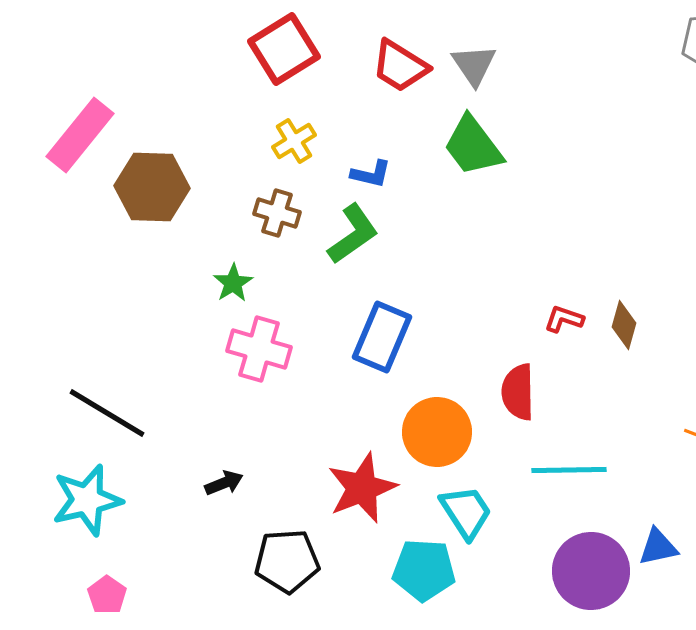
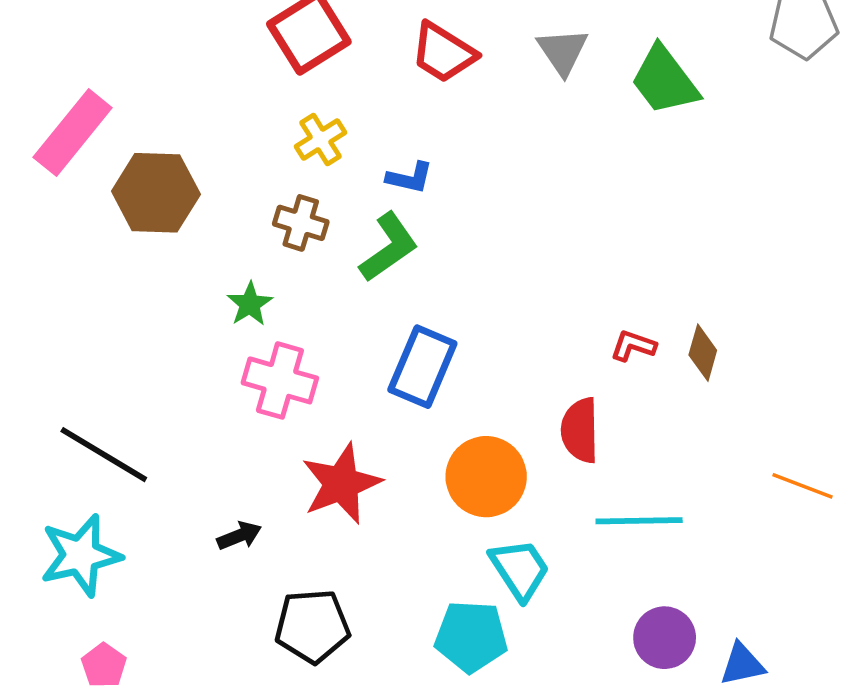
gray triangle: (474, 65) -> (563, 51), moved
green trapezoid: (473, 146) -> (665, 80), moved
red star: (362, 488) -> (341, 484), moved
blue triangle: (658, 547) -> (742, 664), moved
purple circle: (591, 571) -> (665, 638), size x0.7

